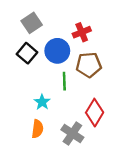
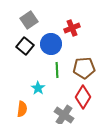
brown pentagon: (89, 65) -> (84, 68), moved
orange semicircle: (37, 129) -> (22, 109), moved

